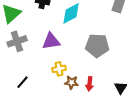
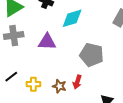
yellow cross: (59, 69) -> (33, 84), moved
red arrow: (90, 84) -> (77, 82), moved

